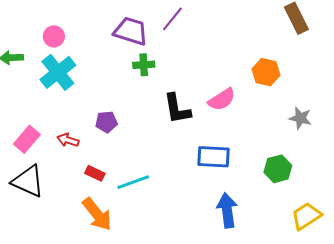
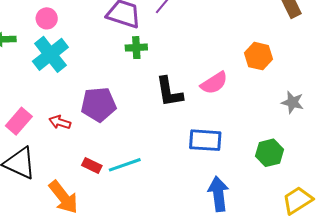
purple pentagon: (106, 122) -> (98, 104), size x1.6
red rectangle: (95, 173) -> (92, 166), moved
orange arrow: (97, 214) -> (63, 197), moved

